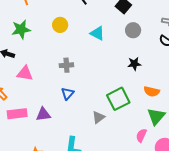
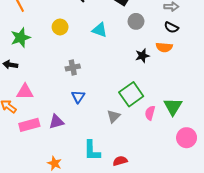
pink triangle: (25, 73) -> (25, 92), moved
orange semicircle: (152, 91) -> (164, 47), moved
pink semicircle: (141, 135) -> (150, 113), moved

